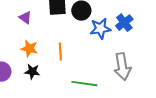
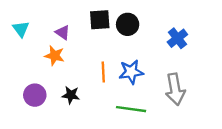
blue star: (100, 29) -> (131, 72), moved
orange star: (29, 49) -> (55, 56), moved

